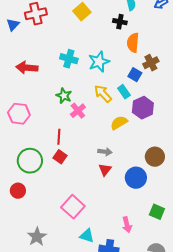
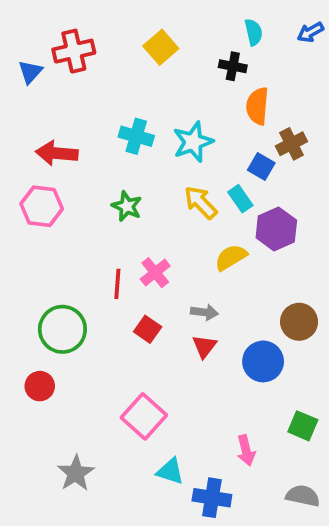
pink cross: (78, 111) -> (155, 273), moved
pink hexagon: (19, 114) -> (42, 206), moved
red square: (60, 157) -> (148, 329), moved

